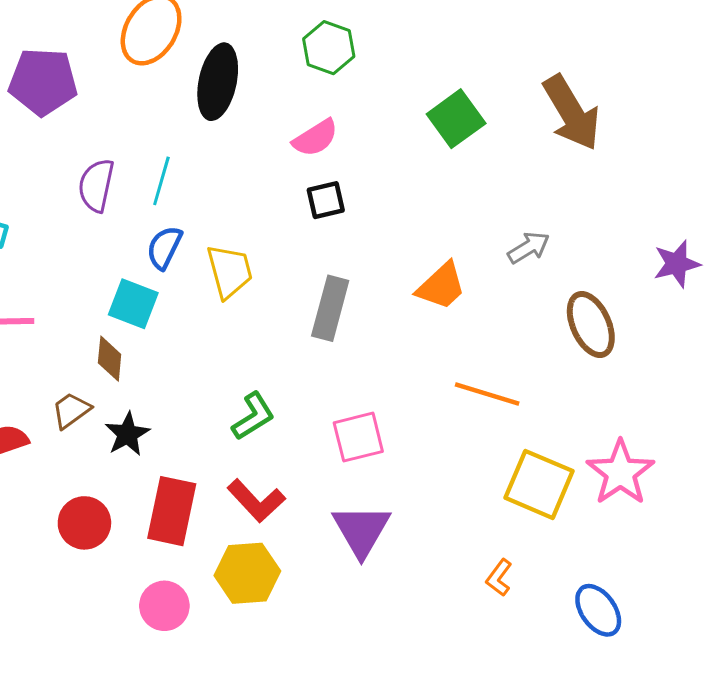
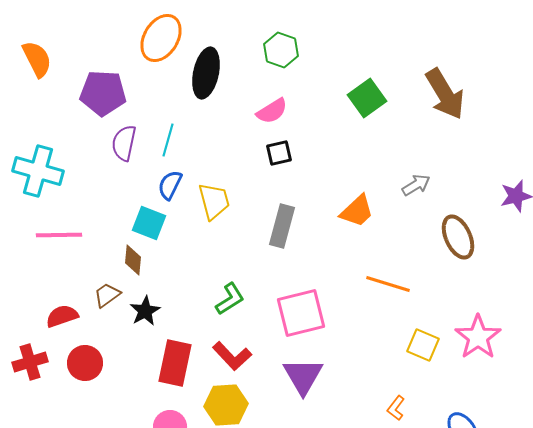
purple pentagon: (43, 82) -> (103, 93), moved
pink square: (358, 437) -> (301, 313), size x1.4
yellow square: (539, 484) -> (423, 345), size x0.7
red circle: (84, 523) -> (85, 363), moved

